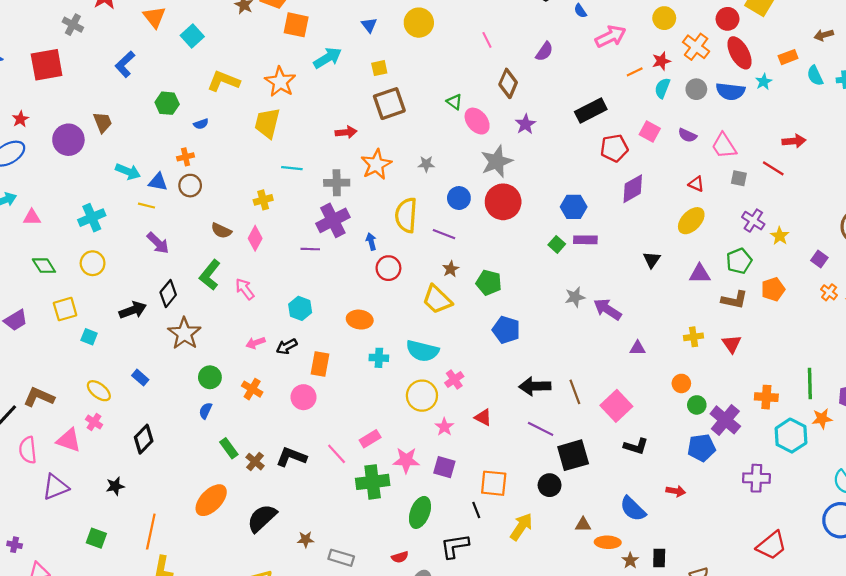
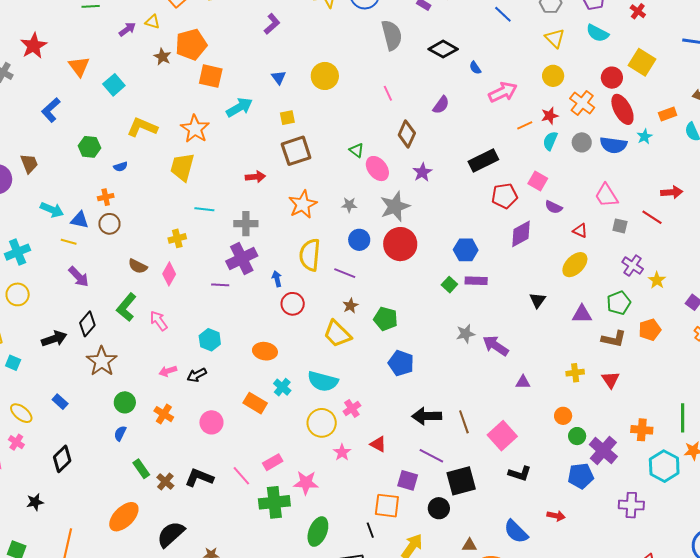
purple semicircle: (687, 135) -> (554, 207), moved
orange star: (376, 164) -> (303, 204), moved
gray star: (426, 164) -> (349, 205), moved
cyan cross: (379, 358) -> (282, 387), turned 36
orange rectangle: (320, 364) -> (255, 403), moved, turned -70
purple square: (444, 467) -> (408, 480), moved

